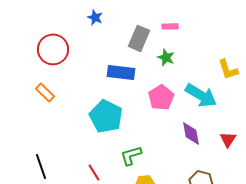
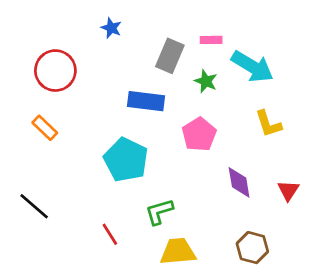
yellow L-shape: (228, 69) -> (268, 124), moved
cyan arrow: (201, 95) -> (252, 67), moved
black line: (41, 166) -> (34, 206), moved, turned -30

